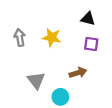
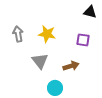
black triangle: (88, 19) -> (90, 12), moved
gray triangle: (36, 80) -> (40, 61), moved

